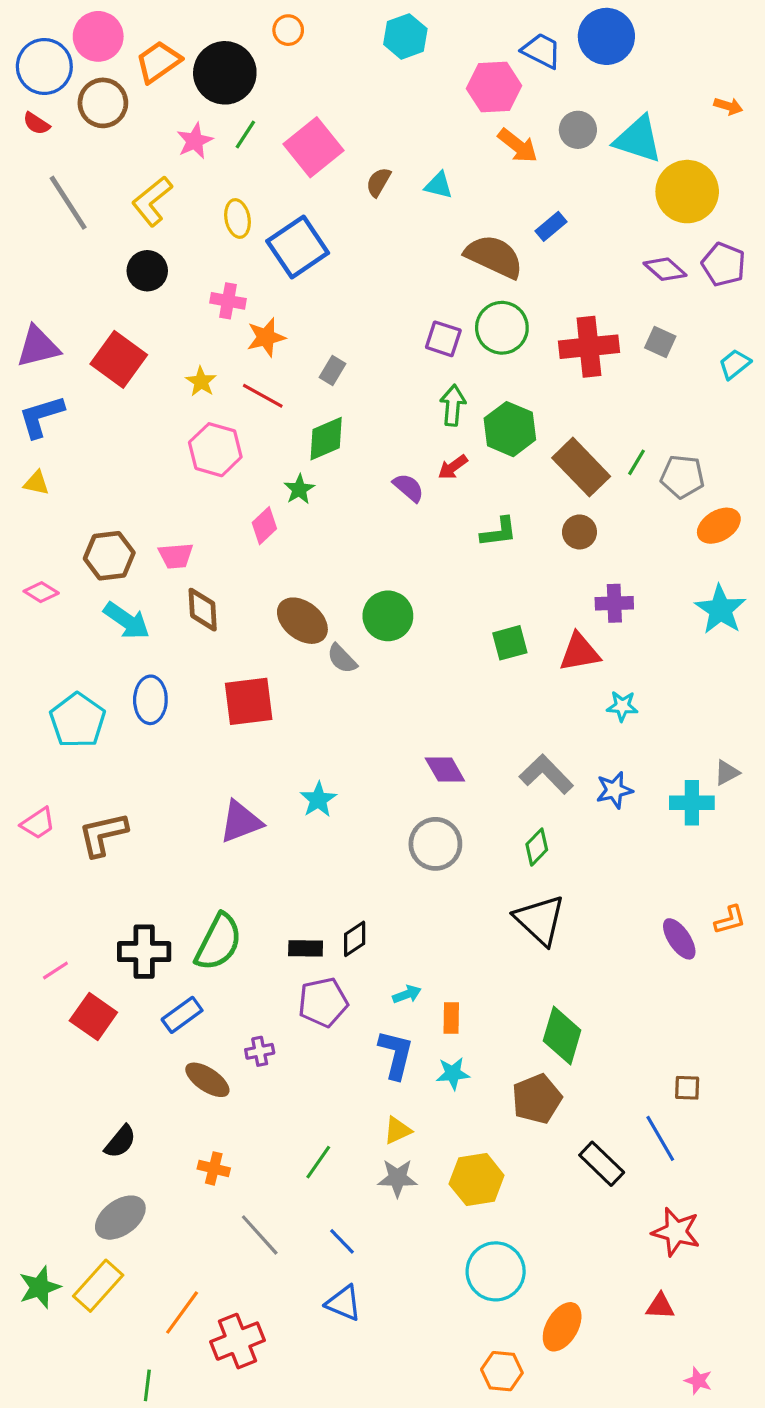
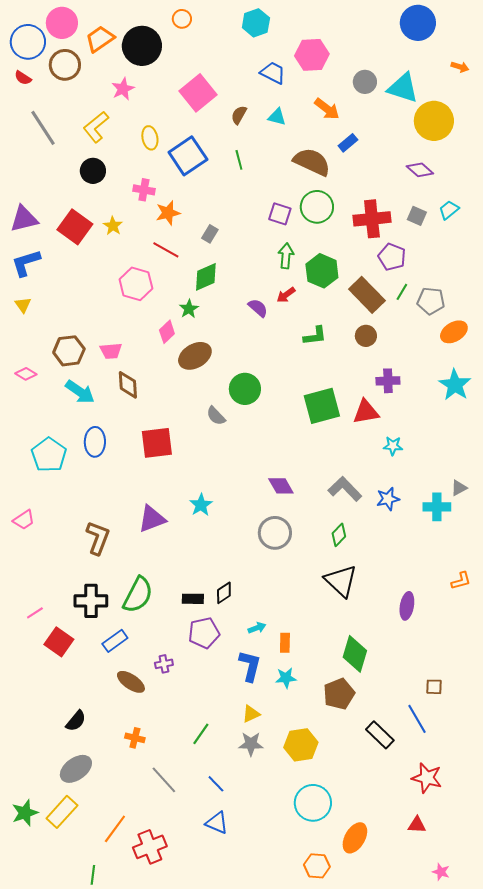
blue circle: (606, 36) -> (418, 23), moved
blue trapezoid: (541, 51) -> (273, 73), moved
green line: (245, 135) -> (239, 160), moved, turned -48
orange arrow: (518, 146) -> (327, 109), moved
purple pentagon: (724, 264) -> (392, 257), moved
cyan trapezoid: (735, 364) -> (449, 210), moved
yellow star: (201, 382) -> (113, 226), moved
yellow triangle: (36, 483) -> (23, 305), turned 42
brown ellipse: (302, 621) -> (195, 356), moved, turned -68
green square: (510, 643) -> (322, 406), size x1.6
brown L-shape: (103, 834) -> (98, 538), moved, turned 124
purple ellipse: (679, 939) -> (407, 606), moved, turned 44

